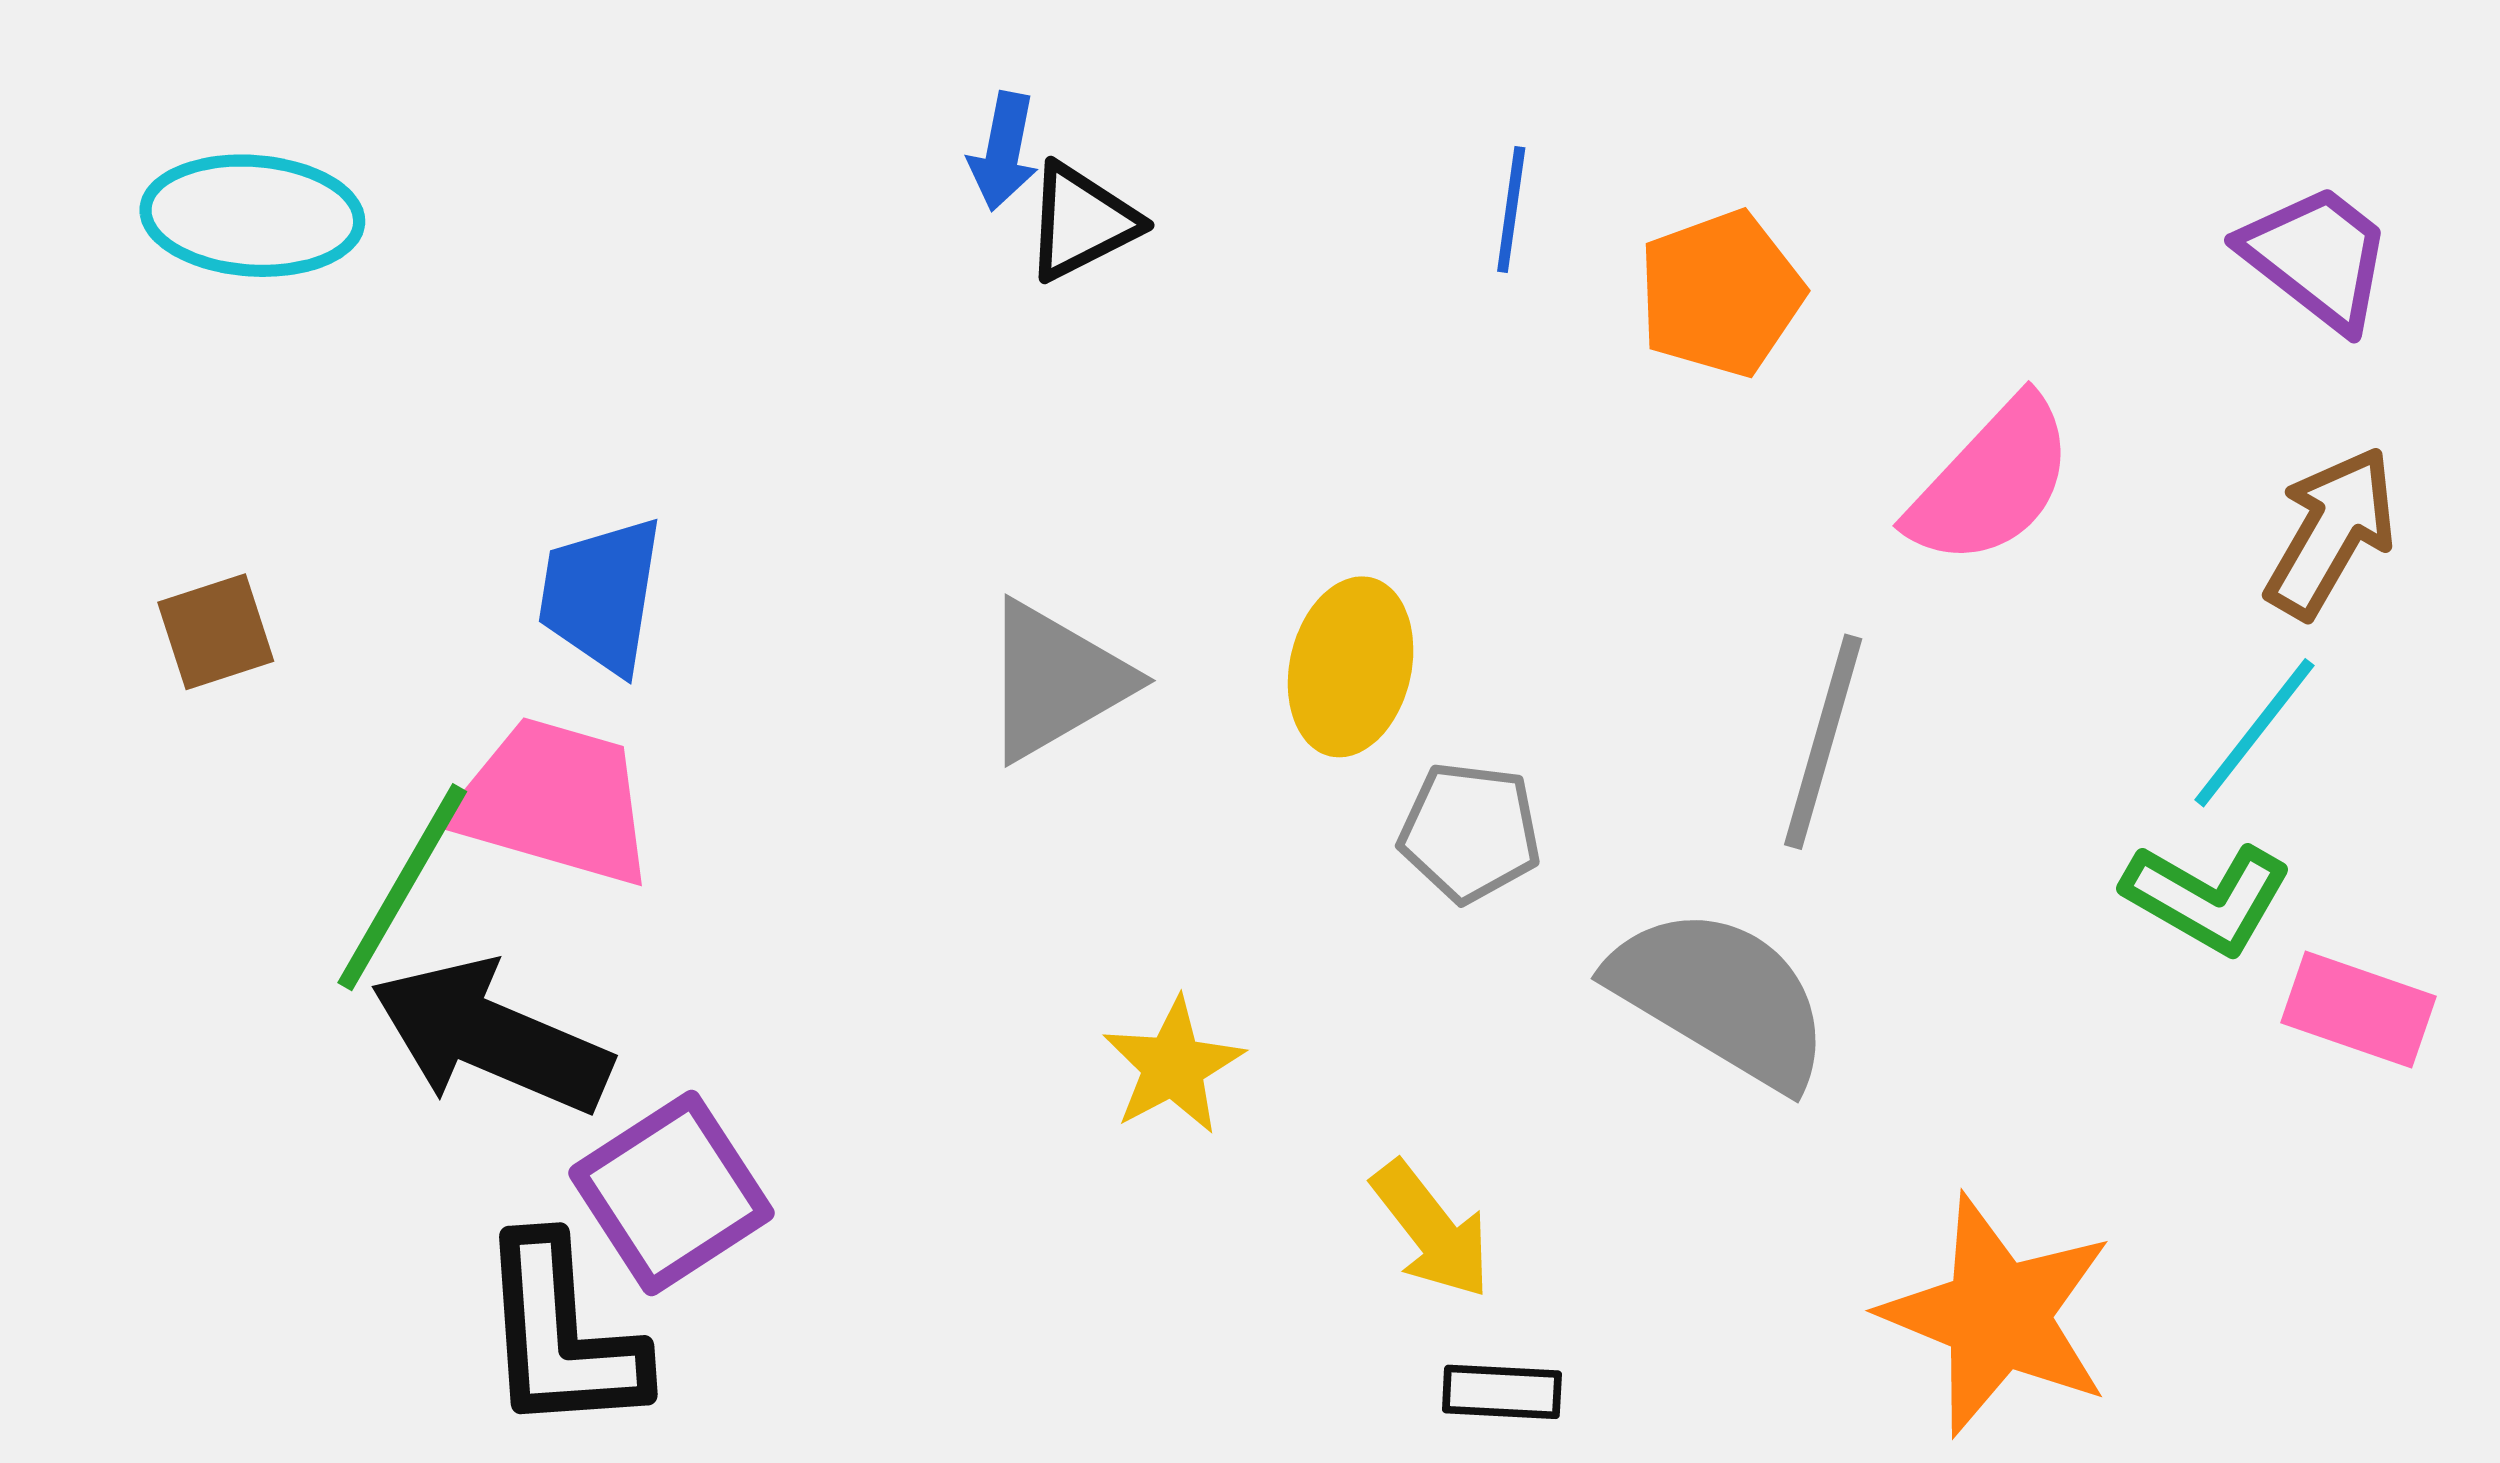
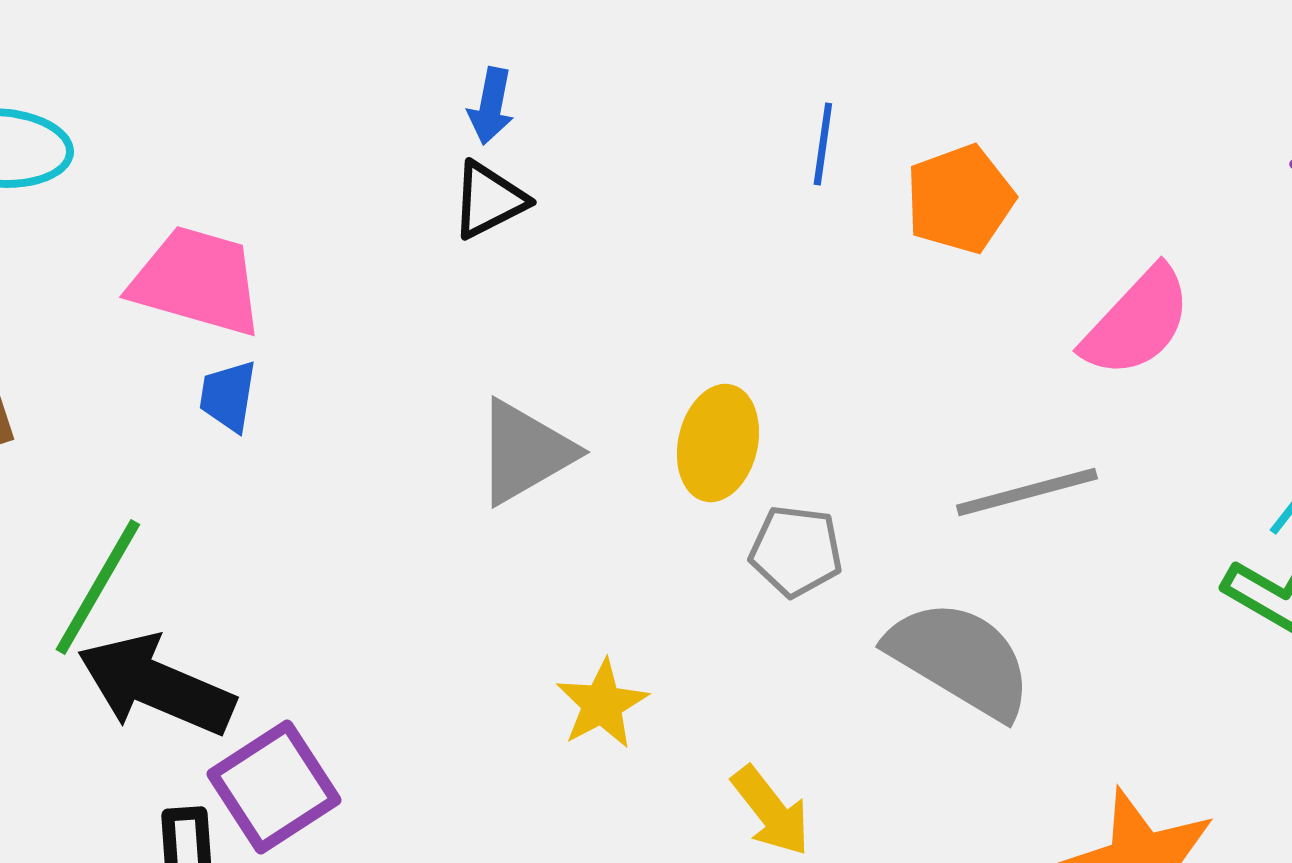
black triangle: (1081, 222) -> (489, 200), moved
blue trapezoid: (601, 595) -> (228, 396), size x0.7
gray line: (1823, 742) -> (1027, 492), turned 59
pink trapezoid: (554, 801) -> (197, 281), moved

